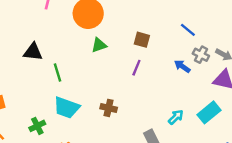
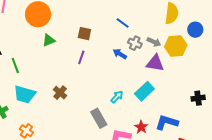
brown cross: (109, 108) -> (60, 93), turned 32

